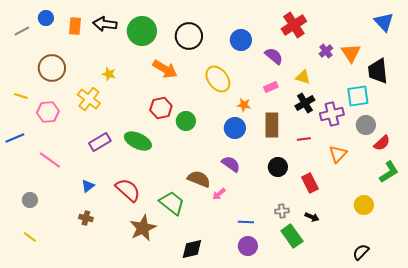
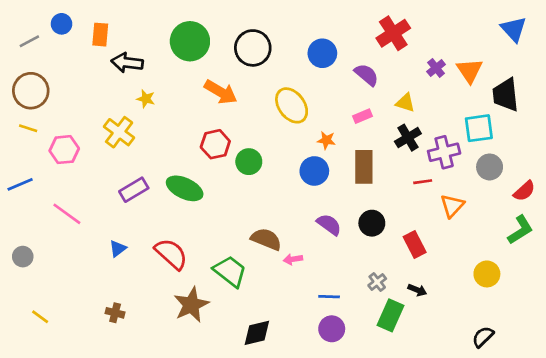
black arrow: (105, 24) -> (127, 63), moved
brown circle: (52, 68) -> (31, 91), moved
red line: (304, 139) -> (423, 182), moved
red semicircle: (382, 143) -> (524, 191), moved
purple semicircle: (231, 164) -> (329, 224), moved
pink arrow: (219, 194) -> (293, 259), turned 32
gray circle: (30, 200) -> (23, 257), moved
gray cross: (282, 211) -> (377, 282), turned -32
brown cross: (86, 218) -> (115, 313), moved
green rectangle: (292, 236) -> (391, 315), turned 60

